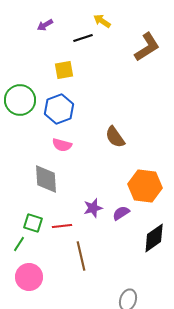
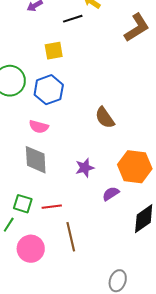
pink semicircle: (62, 145) -> (39, 127), moved
purple star: (93, 208) -> (85, 168), moved
pink circle: (29, 277) -> (31, 249), moved

